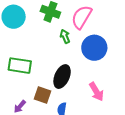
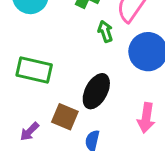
pink arrow: (96, 92) -> (146, 118), turned 36

